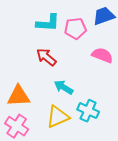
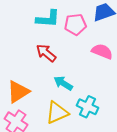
orange triangle: (19, 96) -> (18, 92), turned -30

